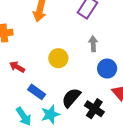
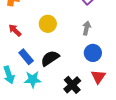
yellow circle: (58, 58) -> (48, 24), moved
black semicircle: (71, 98) -> (50, 58), moved

